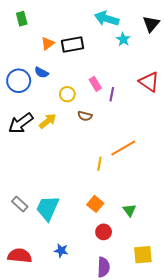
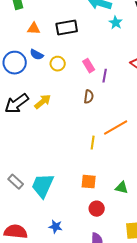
orange triangle: (48, 43) -> (34, 29), moved, turned 40
yellow circle: (67, 94) -> (58, 64), moved
brown semicircle: (85, 116) -> (89, 97), moved, turned -96
orange square: (95, 204) -> (89, 182), turned -35
green triangle: (129, 210) -> (122, 188), turned -40

